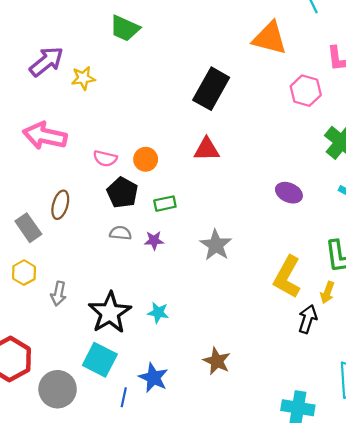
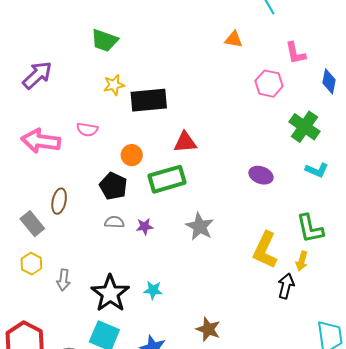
orange triangle: (270, 38) -> (234, 39), size x0.6
yellow star: (83, 78) -> (114, 85), moved
black rectangle: (211, 89) -> (149, 100), moved, turned 60
pink semicircle: (105, 158) -> (87, 129), moved
green rectangle: (165, 204) -> (167, 179), moved, size x1.8

